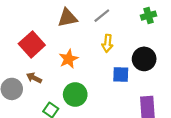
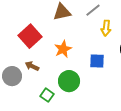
yellow arrow: (107, 43) -> (106, 28), moved
blue square: (121, 74) -> (97, 61), moved

